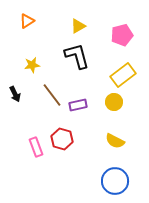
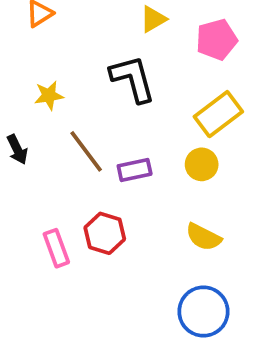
yellow triangle: (78, 26) -> (153, 19), moved

